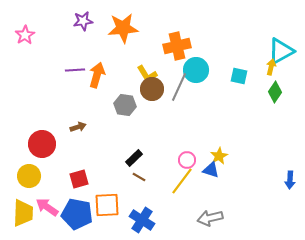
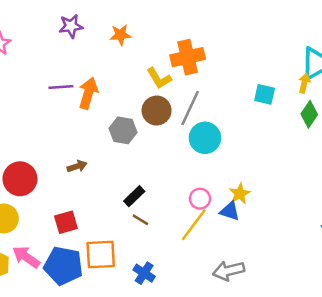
orange star: (123, 28) -> (121, 35), size x0.6
cyan circle: (196, 70) -> (205, 138), moved
yellow L-shape: (147, 74) -> (159, 78), moved
brown arrow: (78, 127) -> (77, 166), moved
blue cross: (142, 220) -> (144, 273), size x0.7

